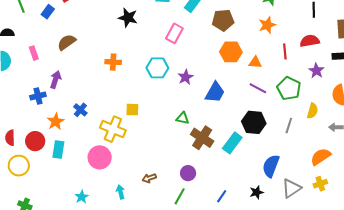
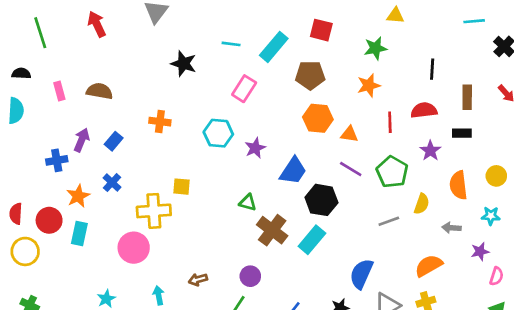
blue rectangle: (48, 12) -> (114, 141), moved
brown semicircle: (67, 42) -> (100, 91), turned 42
pink rectangle: (34, 53) -> (59, 91), moved
black hexagon: (254, 122) -> (321, 200), moved
gray line: (289, 125) -> (389, 221), turned 49
yellow cross: (113, 129) -> (154, 211), turned -30

